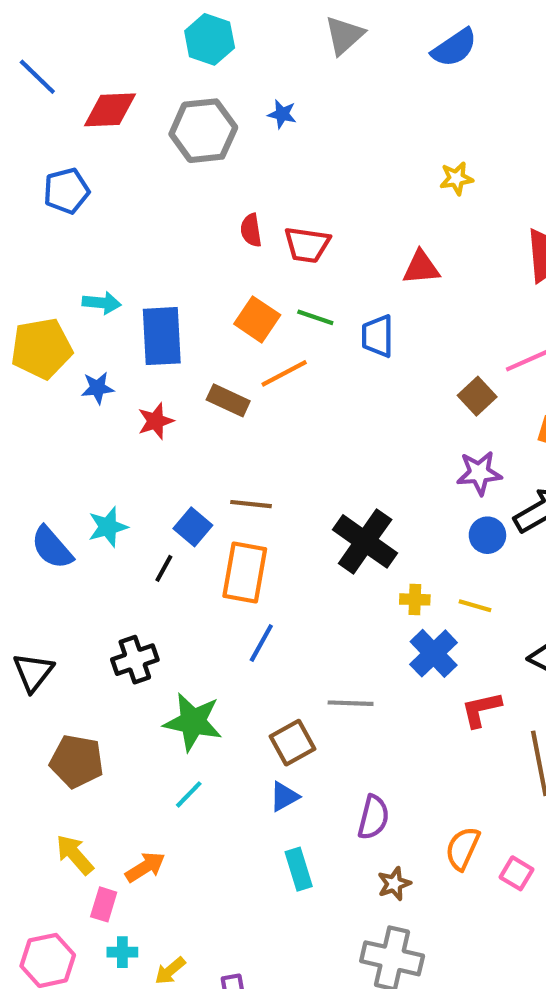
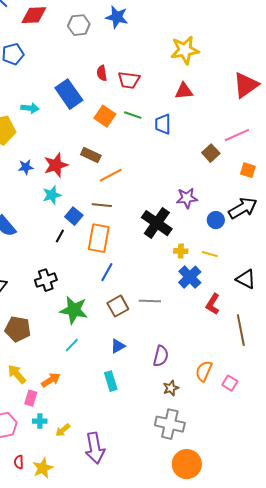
blue star: (282, 114) -> (117, 17), size x1.6
gray hexagon: (203, 131) -> (79, 25), size x0.7
yellow star: (456, 178) -> (185, 50), moved, size x1.8
blue rectangle: (162, 336) -> (69, 94), moved, turned -32
orange line: (284, 373) -> (111, 175), moved
blue star: (97, 388) -> (26, 167), moved
red star: (156, 421) -> (56, 165), size x1.4
purple star: (479, 473) -> (187, 198), moved
cyan star: (108, 527) -> (52, 195), moved
red L-shape: (481, 709) -> (213, 304), turned -45
brown square: (292, 743) -> (118, 306), moved
cyan rectangle: (299, 869) -> (111, 381), moved

